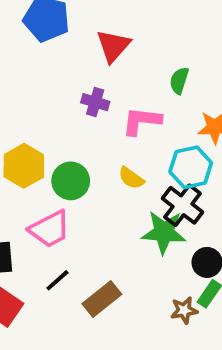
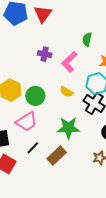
red triangle: (113, 46) -> (43, 14), moved
pink L-shape: (142, 121) -> (69, 62), turned -45
green star: (164, 232) -> (68, 128), moved

